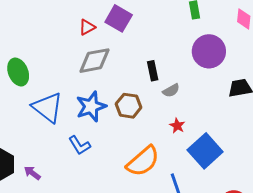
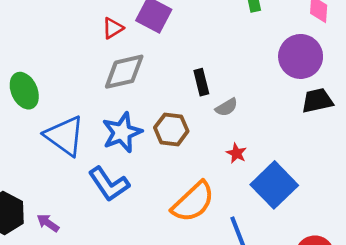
purple circle: (209, 51) -> (301, 56), moved
blue L-shape: (80, 145) -> (109, 184), size x1.4

